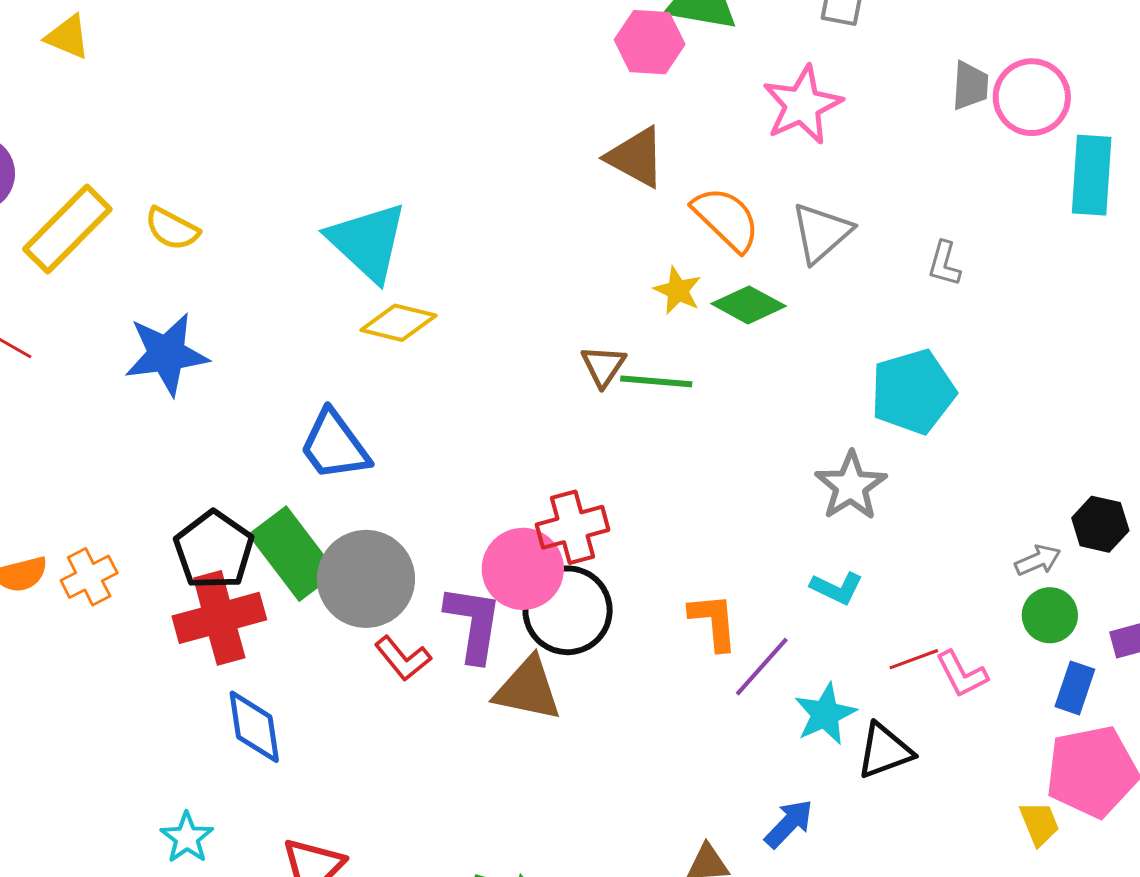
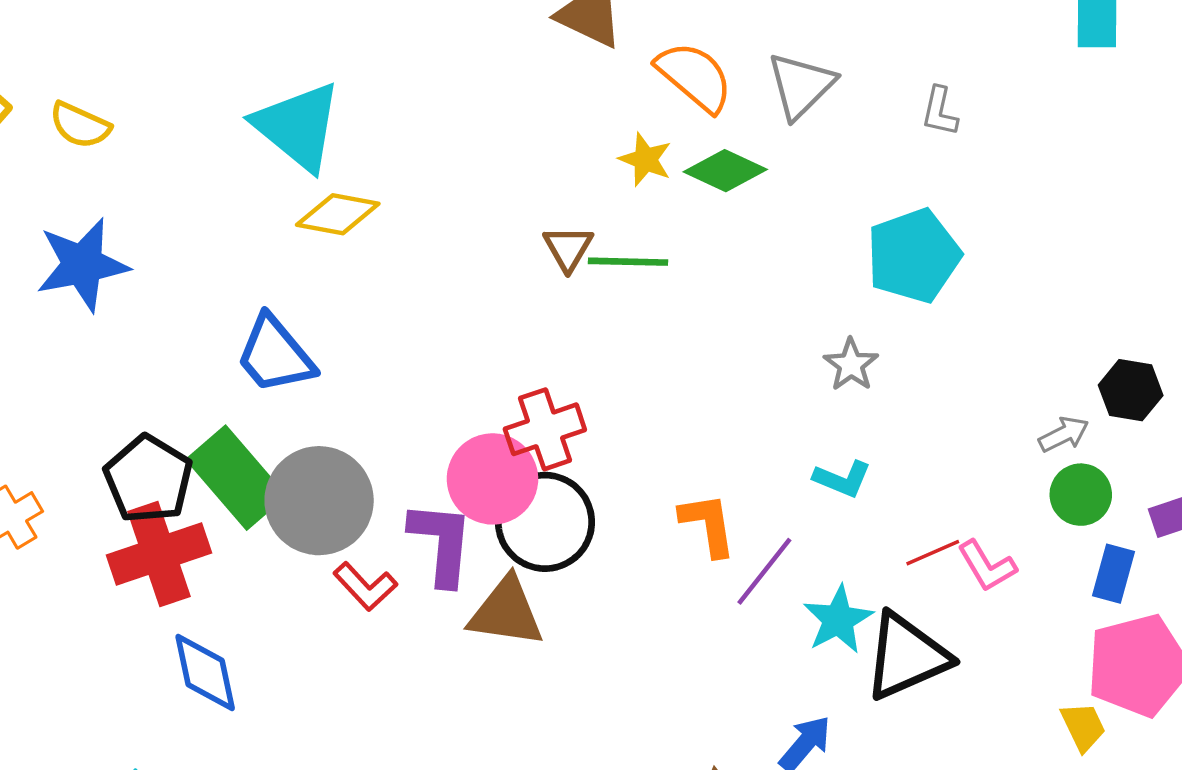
gray star: (851, 486) -> (851, 365), size x0.7
black triangle: (885, 751) -> (906, 656), size x1.4

